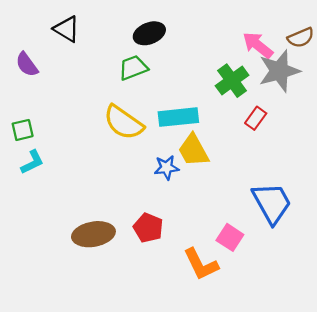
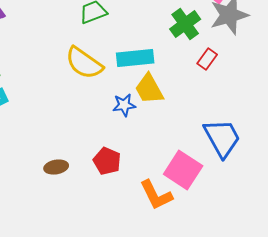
brown ellipse: (93, 234) -> (56, 167), size x0.6
pink square: (230, 237) -> (183, 170), size x1.5

